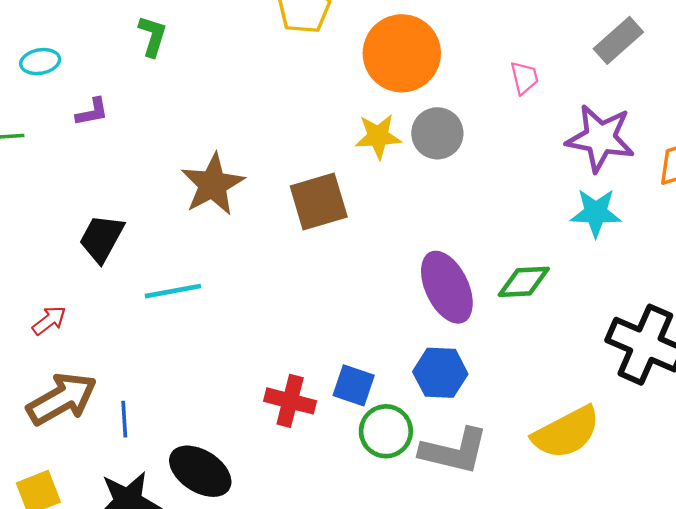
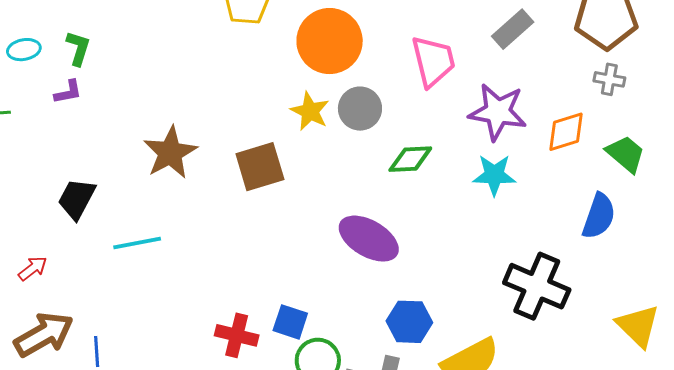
green L-shape: (153, 36) -> (78, 48), moved
pink trapezoid: (524, 78) -> (433, 61), size x1.8
yellow star: (378, 136) -> (310, 111), turned 30
green diamond: (524, 282) -> (410, 159), moved
purple ellipse: (447, 287) -> (369, 239), turned -34
blue hexagon: (440, 373) -> (409, 322), moved

